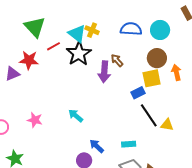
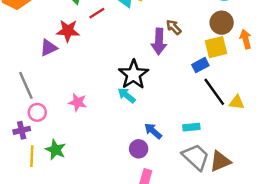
black star: (79, 54) -> (134, 74), moved

